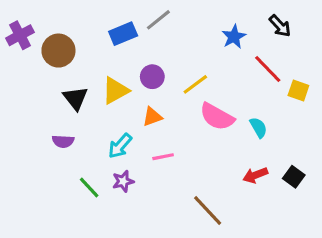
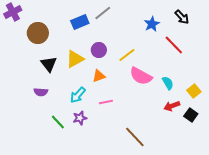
purple cross: (20, 35) -> (13, 12), moved
yellow square: (298, 91) -> (194, 91), moved, turned 32
red arrow: (255, 175) -> (172, 106), moved

